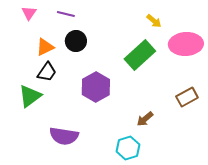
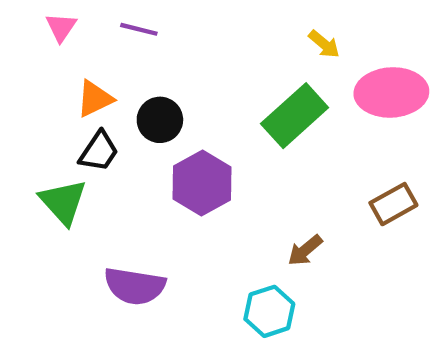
black circle: (76, 41) -> (160, 120), moved
green triangle: (30, 96) -> (63, 202), turned -35

